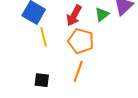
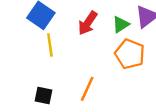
orange pentagon: (81, 41) -> (130, 54), moved

